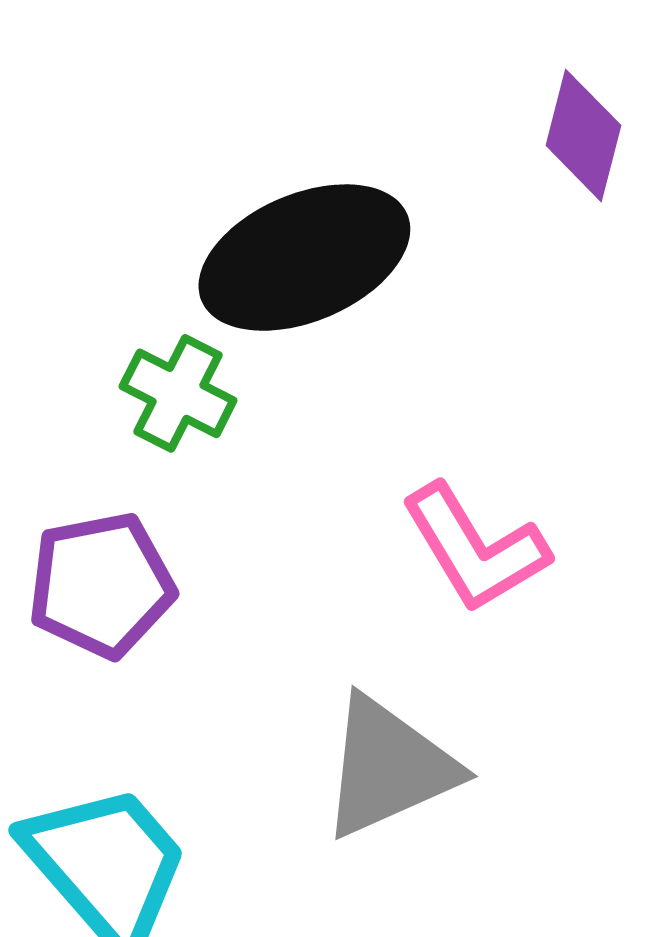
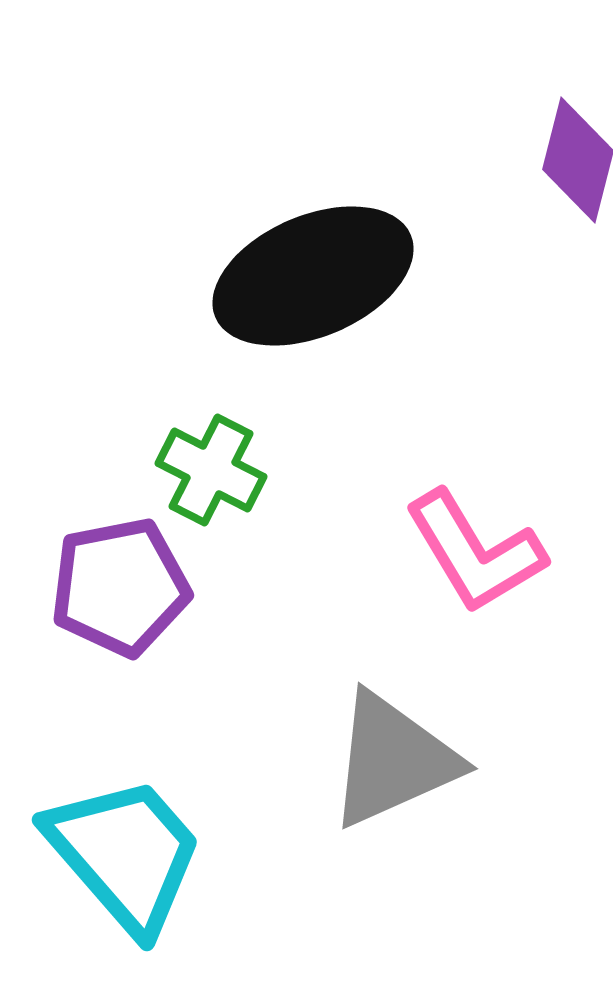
green cross: (178, 393) -> (211, 470), moved

